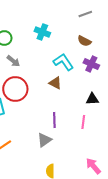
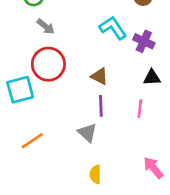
purple cross: (91, 64) -> (144, 41), moved
brown triangle: (55, 83) -> (99, 76), moved
gray triangle: (44, 140) -> (87, 133), turned -42

